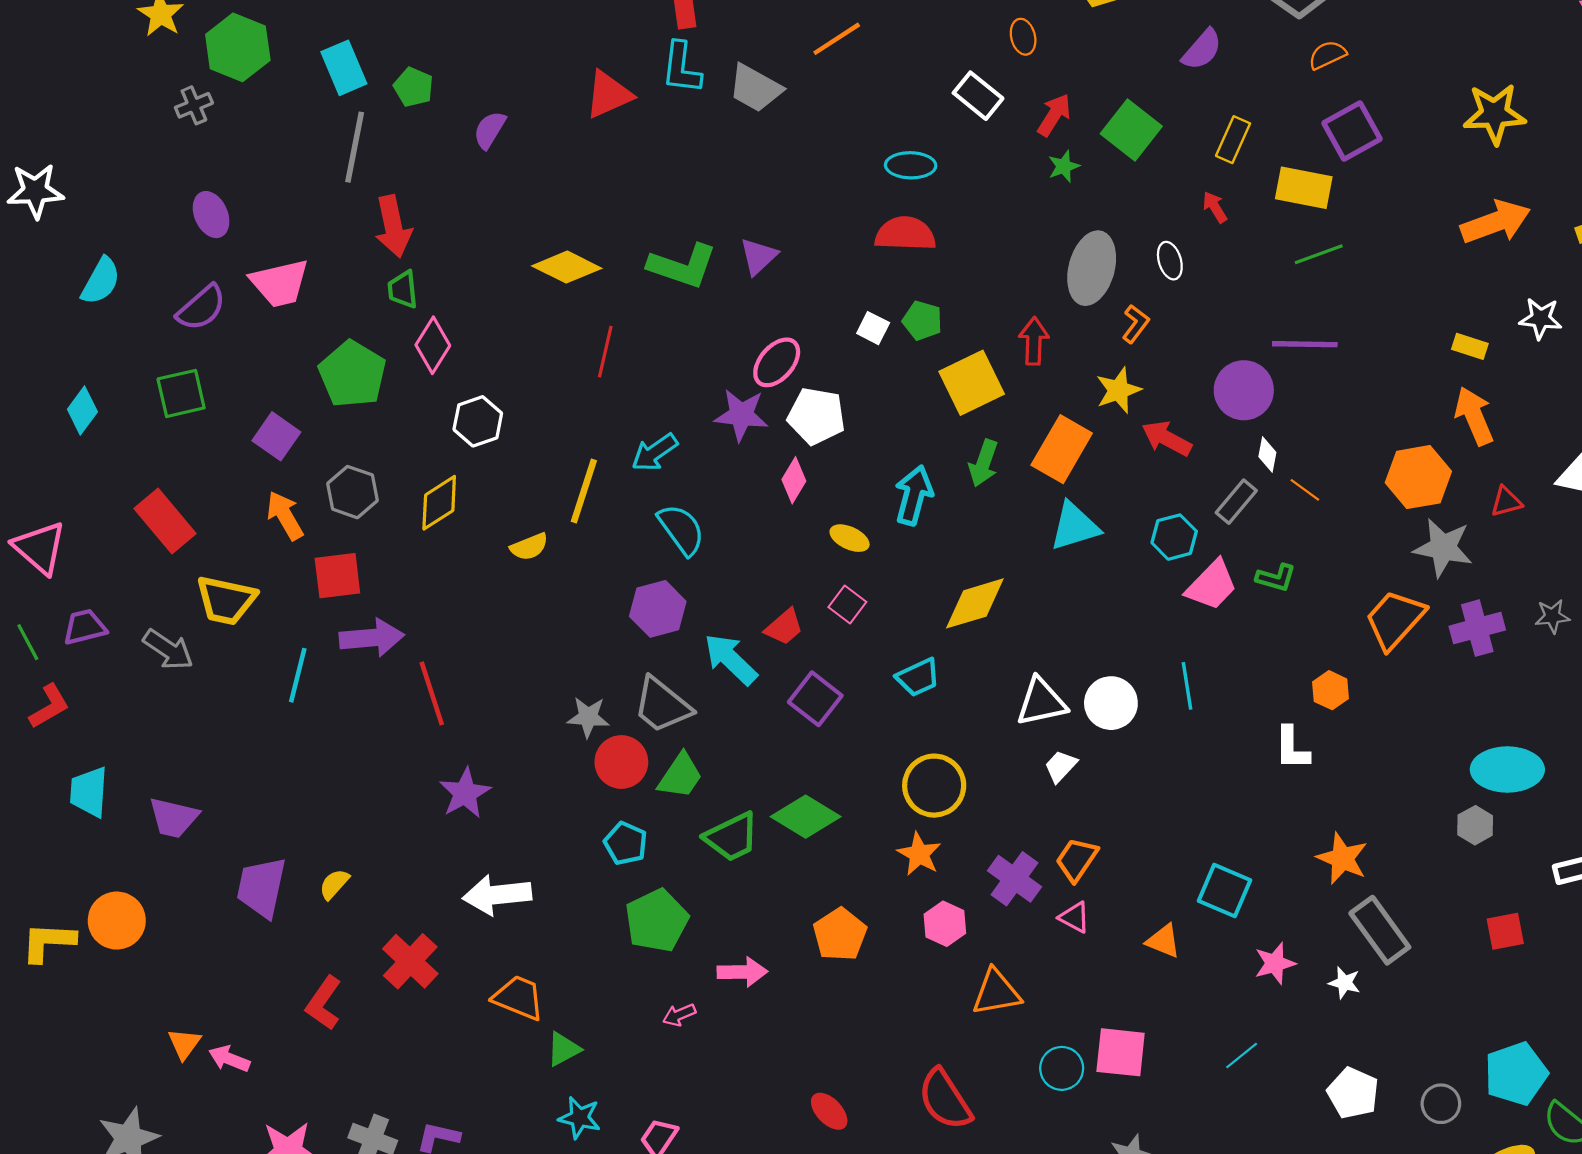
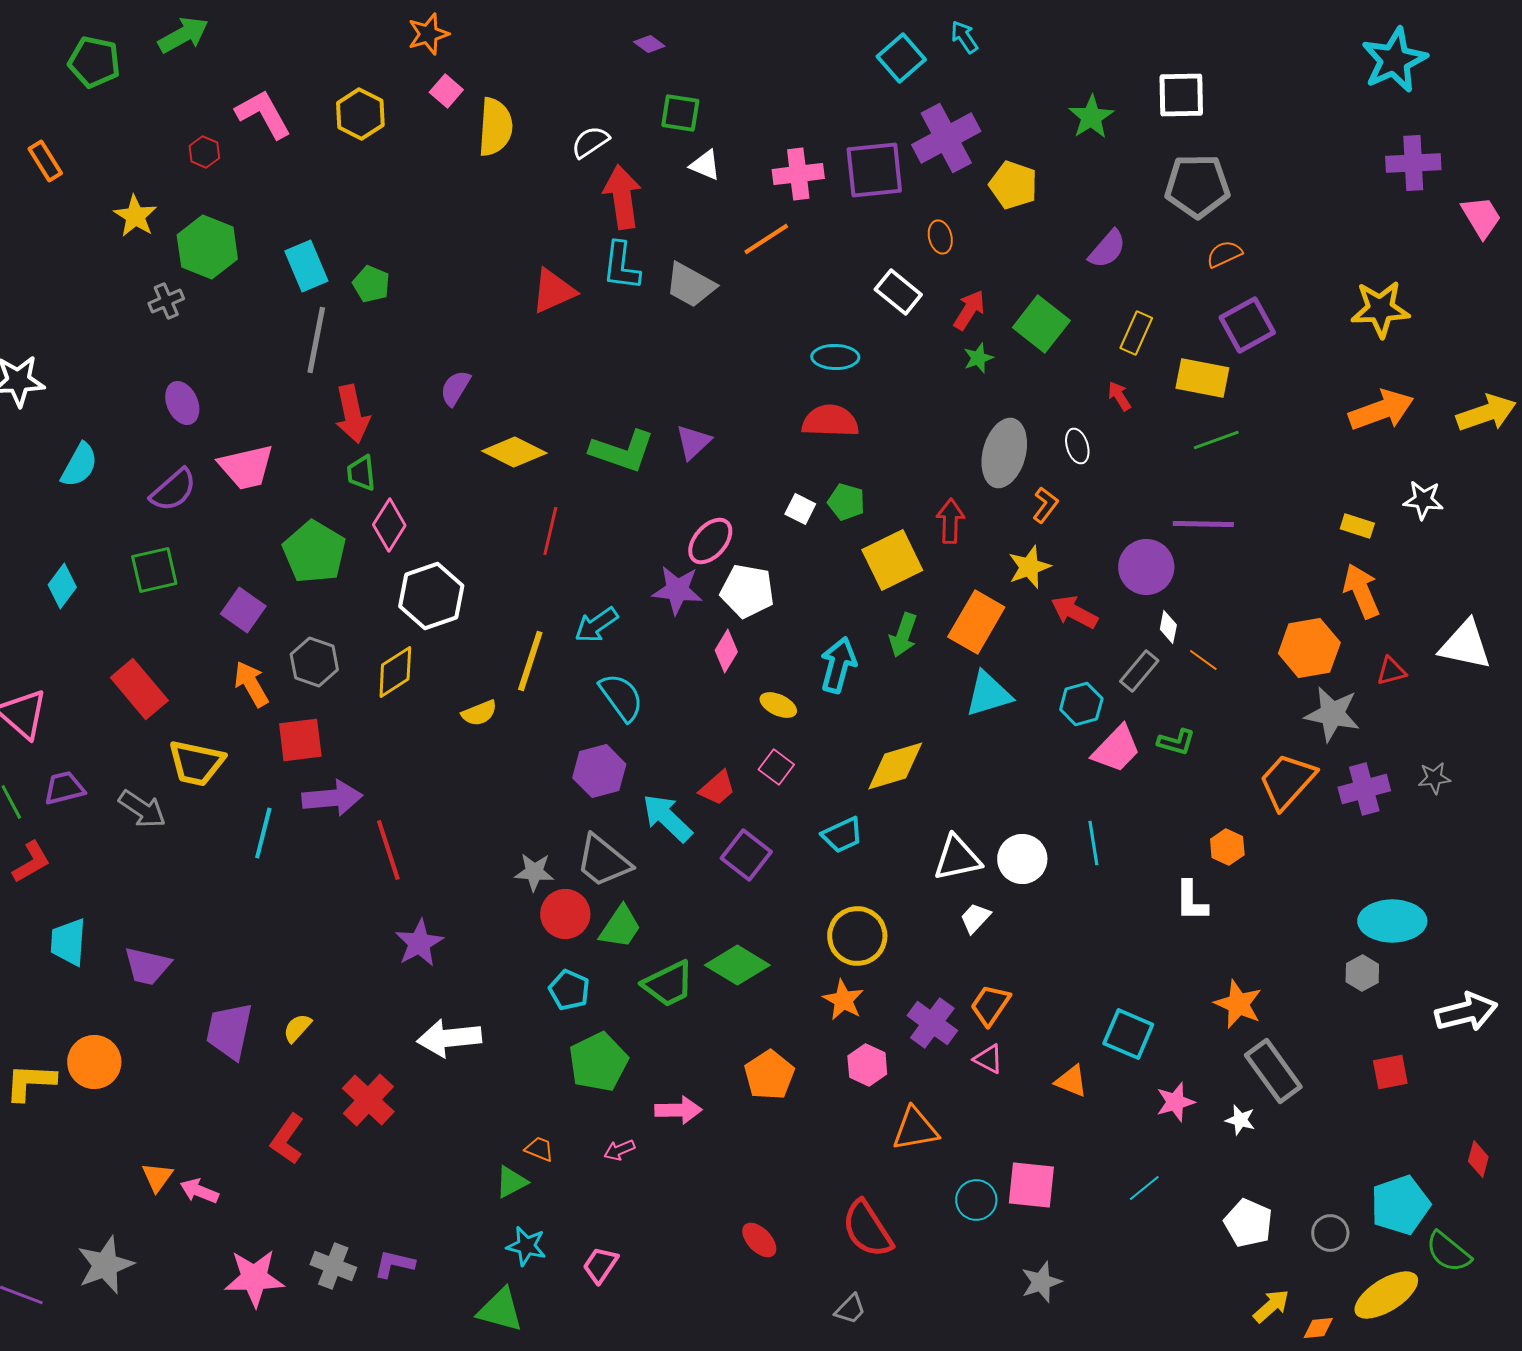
purple semicircle: (490, 130) -> (455, 388), moved
white hexagon: (478, 421) -> (431, 596), size x1.4
orange trapezoid: (519, 998) -> (539, 1149), moved, size x0.6

